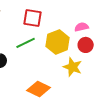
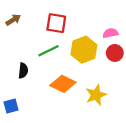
yellow star: (73, 67) -> (96, 95), moved, turned 30
orange diamond: (39, 89) -> (63, 84), moved

